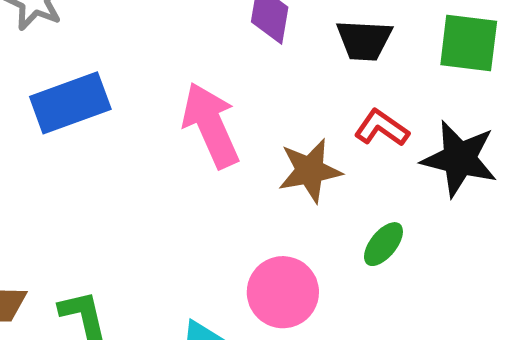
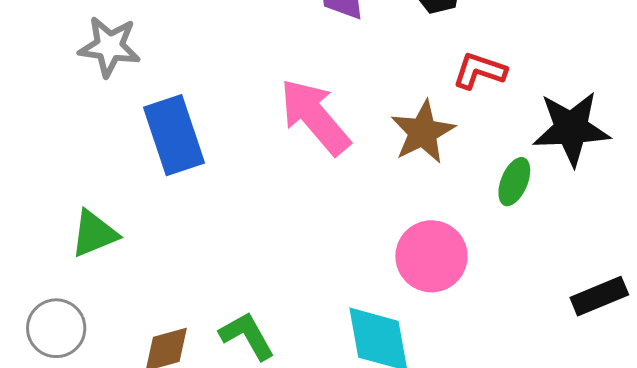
blue rectangle: (70, 103) -> (174, 135), turned -72
black star: (459, 159) -> (571, 128), moved

